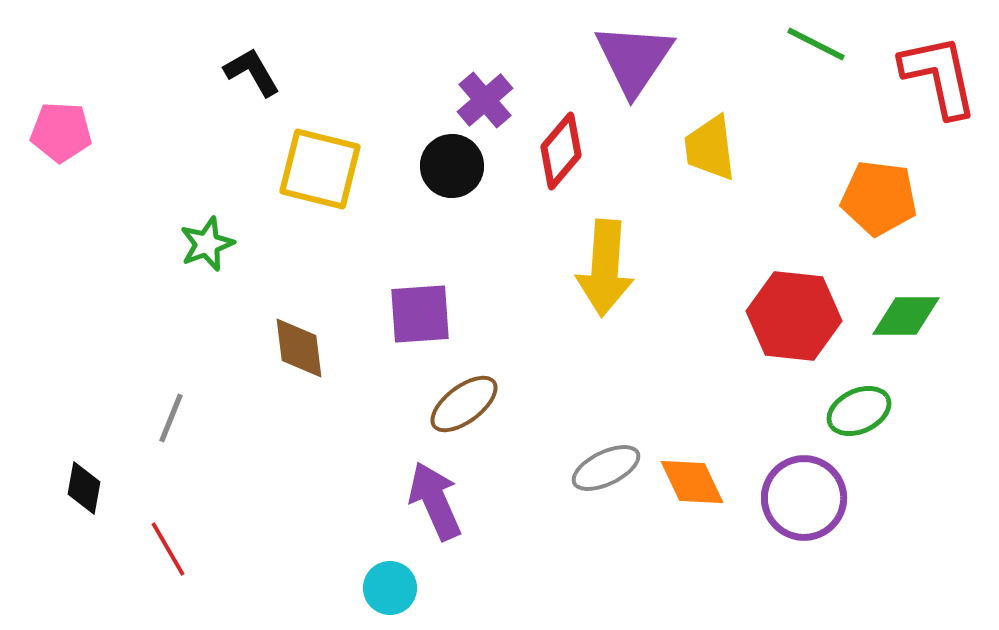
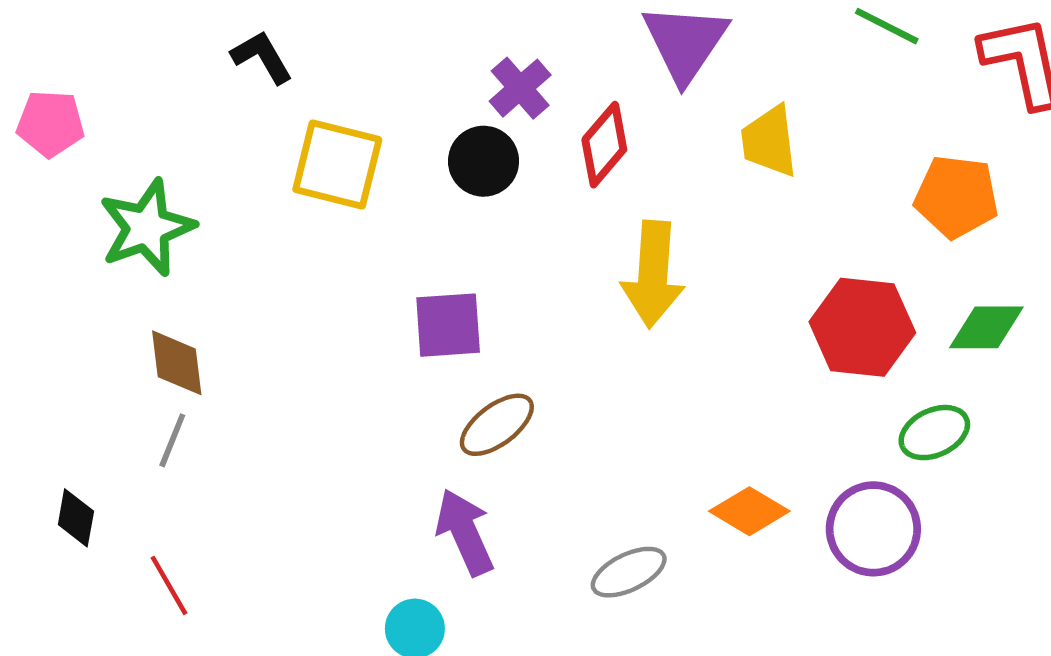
green star: (207, 244) -> (147, 228), moved, size x1.6
brown diamond: (299, 348) -> (177, 363), moved
gray ellipse: (606, 468) -> (629, 572), moved
orange diamond: (692, 482) -> (749, 511), turned -34

